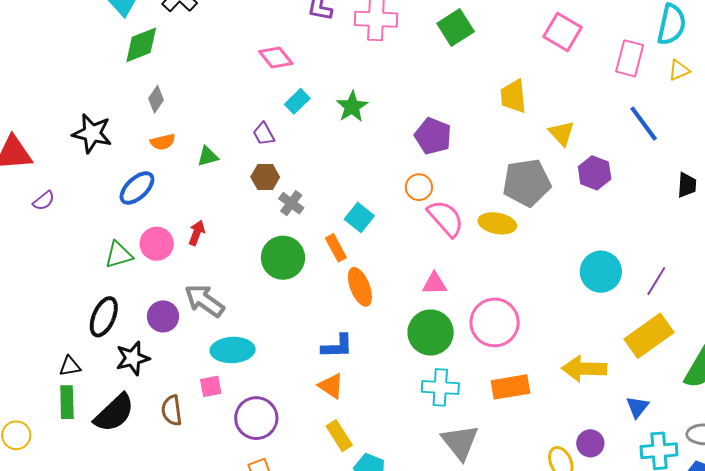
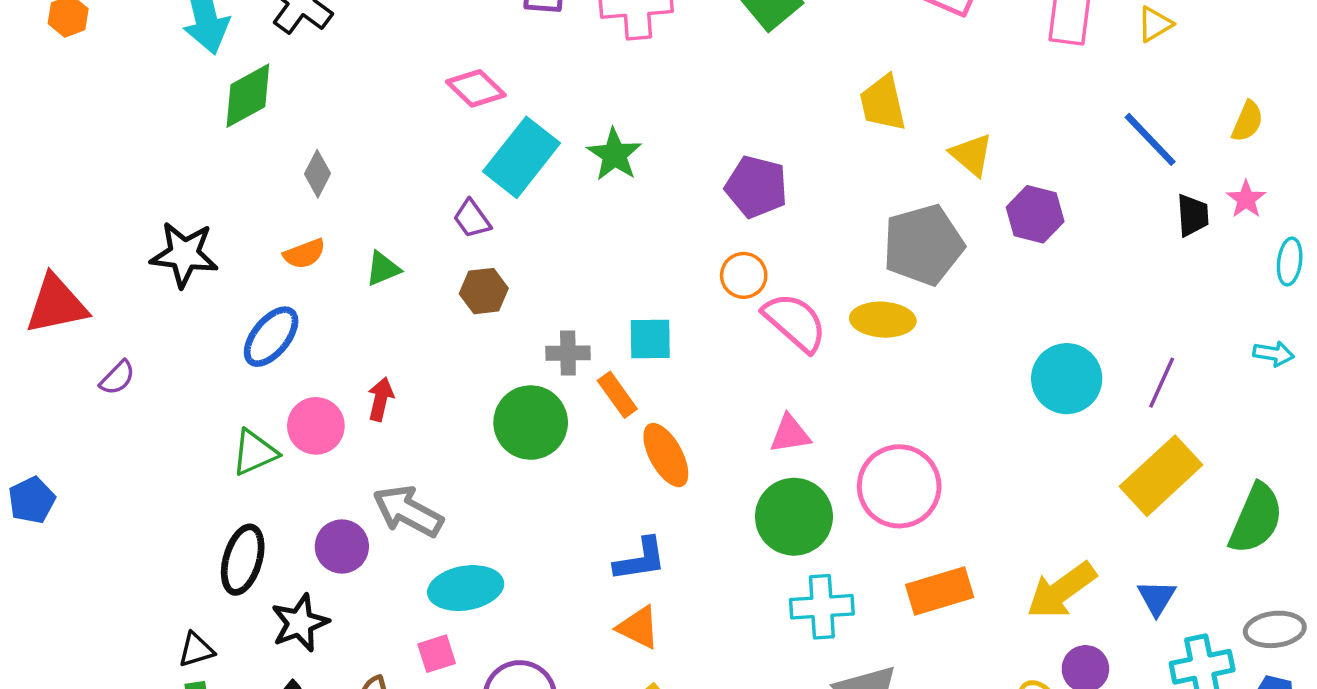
gray diamond: (156, 99) -> (318, 174), moved
cyan rectangle: (297, 101) -> (522, 157), size x1.8
blue line: (644, 124) -> (1150, 139), moved
gray cross: (291, 203) -> (568, 353), moved, turned -30
cyan square: (359, 218) -> (650, 339), turned -32
yellow arrow: (584, 369) -> (1061, 590), moved, turned -30

